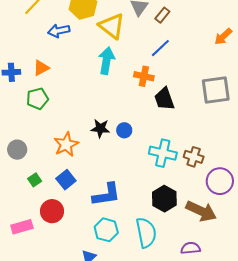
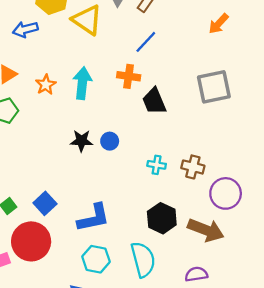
cyan arrow: (106, 61) -> (82, 83), moved
orange star: (66, 144) -> (46, 85), moved, size x0.7
cyan cross: (163, 153) -> (157, 165), size x0.6
red circle: (52, 211) -> (31, 241), size x1.4

